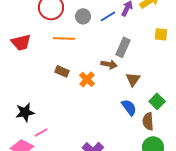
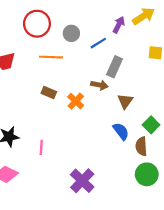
blue line: (108, 16) -> (98, 43), moved
pink line: (41, 132) -> (41, 147), moved, turned -56

